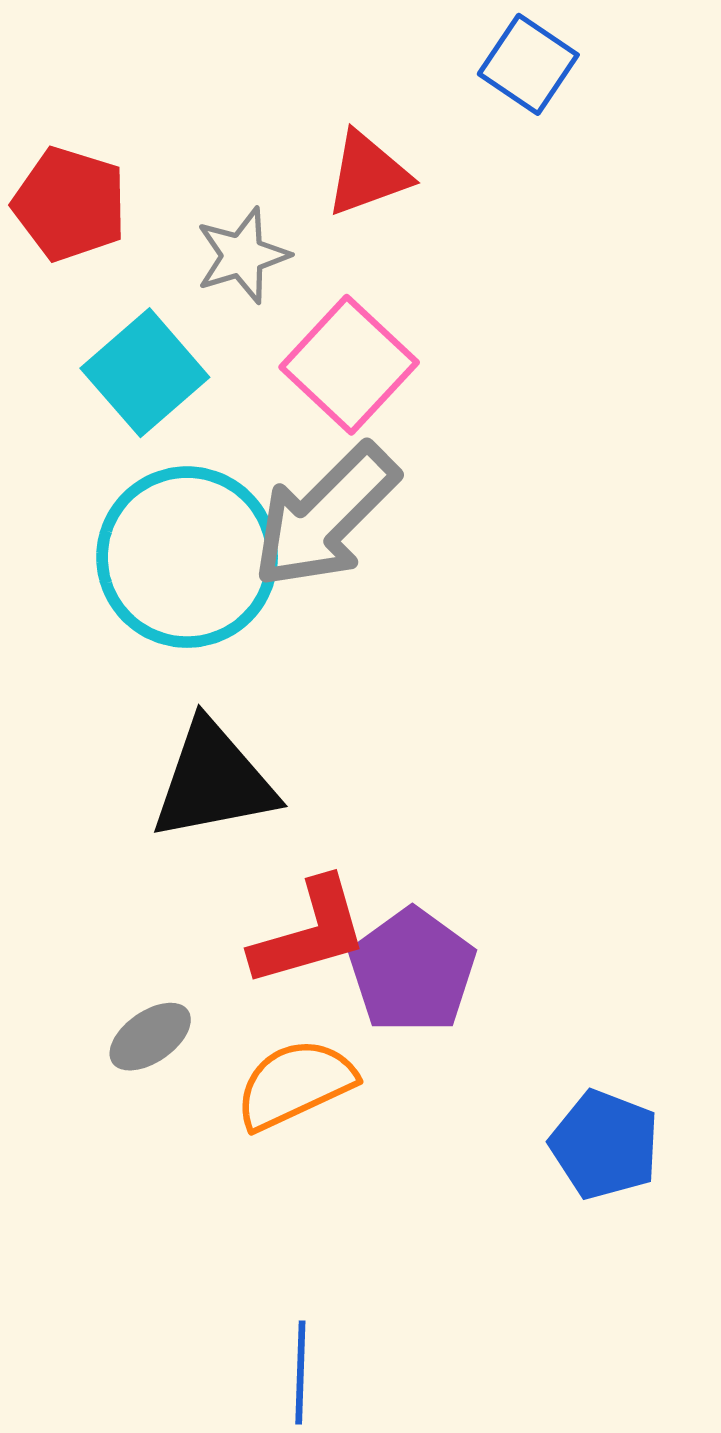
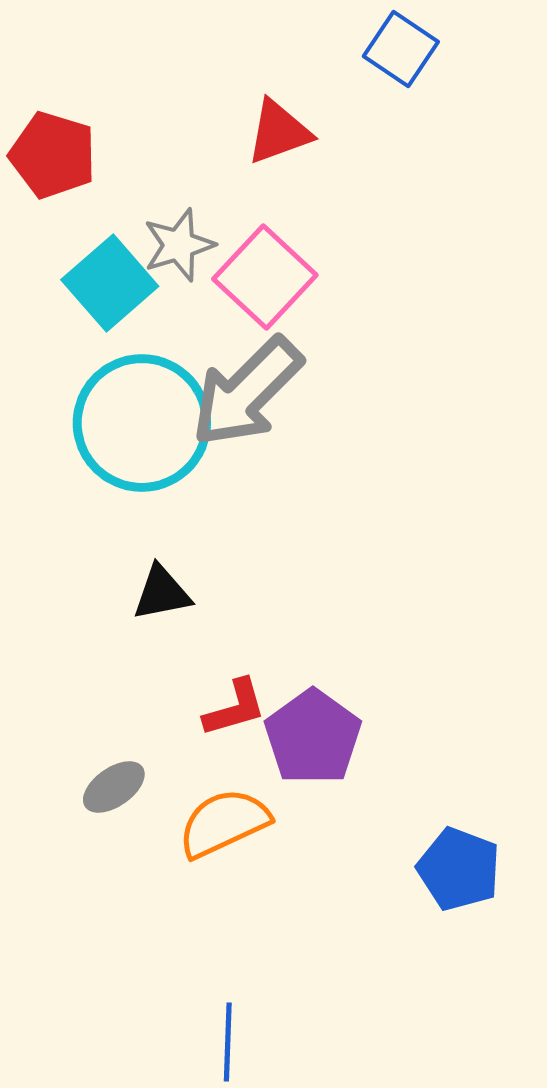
gray star: (242, 255) -> (179, 245), moved
black triangle: (213, 781) -> (162, 593), size x0.6
red L-shape: (310, 933) -> (235, 708), size x0.7

